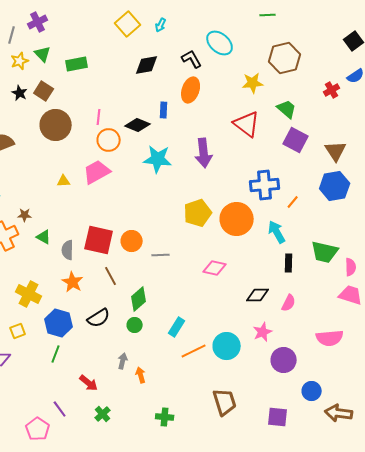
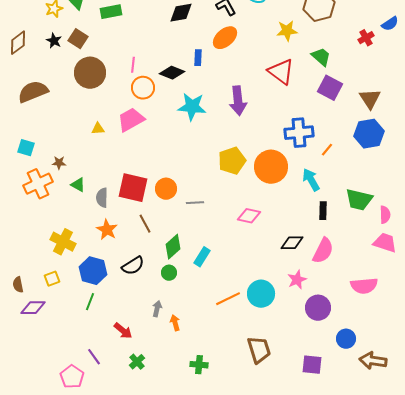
orange ellipse: (191, 90) -> (225, 38), turned 30
pink semicircle: (289, 303) -> (323, 251), size x1.5
cyan rectangle: (177, 327) -> (202, 257), moved

